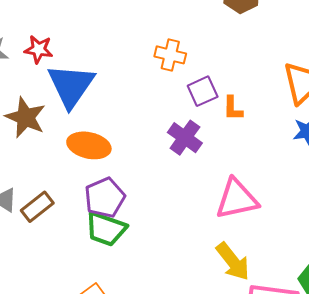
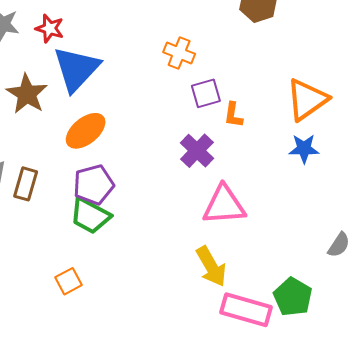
purple cross: (185, 138) -> (197, 151), moved
orange ellipse: (89, 145) -> (86, 131), turned -60
brown rectangle: (37, 207) -> (26, 184), turned -44

